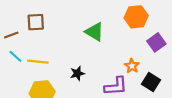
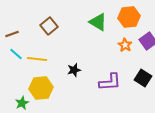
brown square: (36, 22) -> (49, 26), moved, turned -36
green triangle: (94, 32) -> (98, 22), moved
orange star: (132, 66) -> (125, 45), moved

